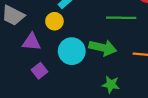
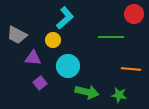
green arrow: (103, 48) -> (87, 92), moved
green star: (111, 84) -> (119, 95), moved

